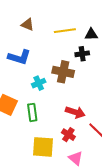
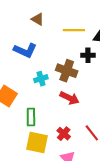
green rectangle: (32, 112) -> (31, 117), moved
red arrow: (75, 112) -> (70, 98), moved

